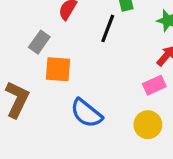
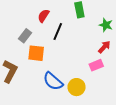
black line: (108, 28) -> (58, 32), moved
yellow circle: (148, 125) -> (77, 87), moved

